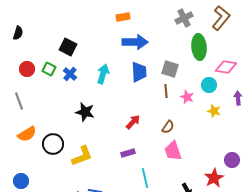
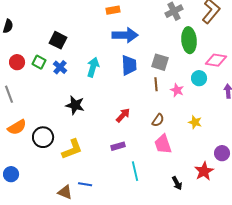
yellow star: (214, 111) -> (195, 122), moved

